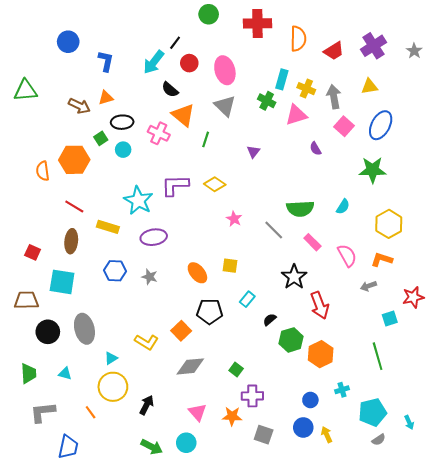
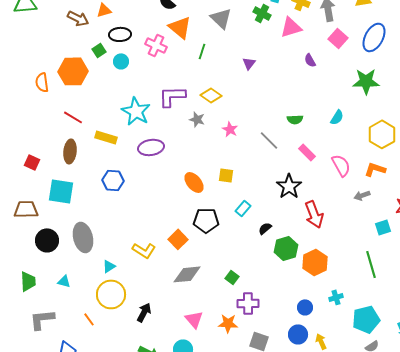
green semicircle: (300, 209) -> (295, 119), size x0.6
gray star: (150, 277) -> (197, 119), moved

